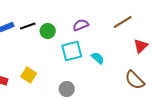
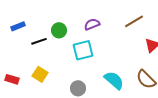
black line: (28, 26) -> (39, 41), moved
cyan semicircle: (98, 58) -> (114, 80), moved, size x1.5

